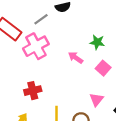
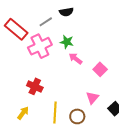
green star: (97, 42) -> (67, 42), moved
red cross: (33, 91) -> (35, 86), turned 35

